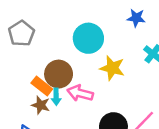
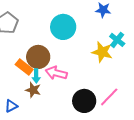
yellow star: (112, 68) -> (102, 52), moved
brown star: (41, 105) -> (33, 90), moved

